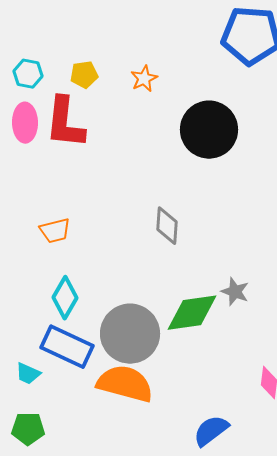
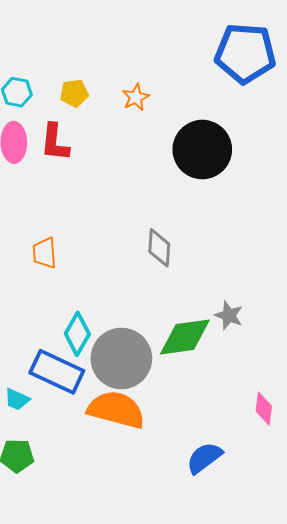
red L-shape: (65, 123) -> (55, 142), size x0.7
orange trapezoid: (55, 231) -> (45, 253), turned 100
cyan diamond: (65, 298) -> (77, 334), moved

